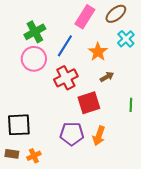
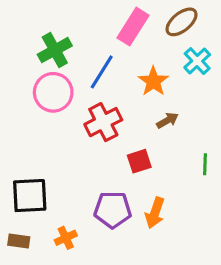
red square: (89, 103) -> (139, 161), size x0.7
orange cross: (34, 156) -> (66, 238), moved

